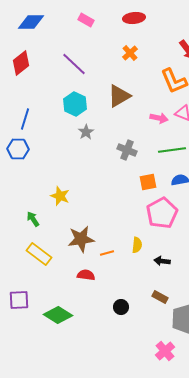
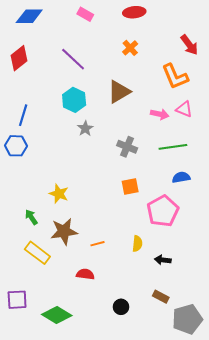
orange square: (148, 182) -> (130, 187), moved
brown star: (81, 239) -> (64, 231), moved
orange line: (107, 253) -> (98, 244), moved

